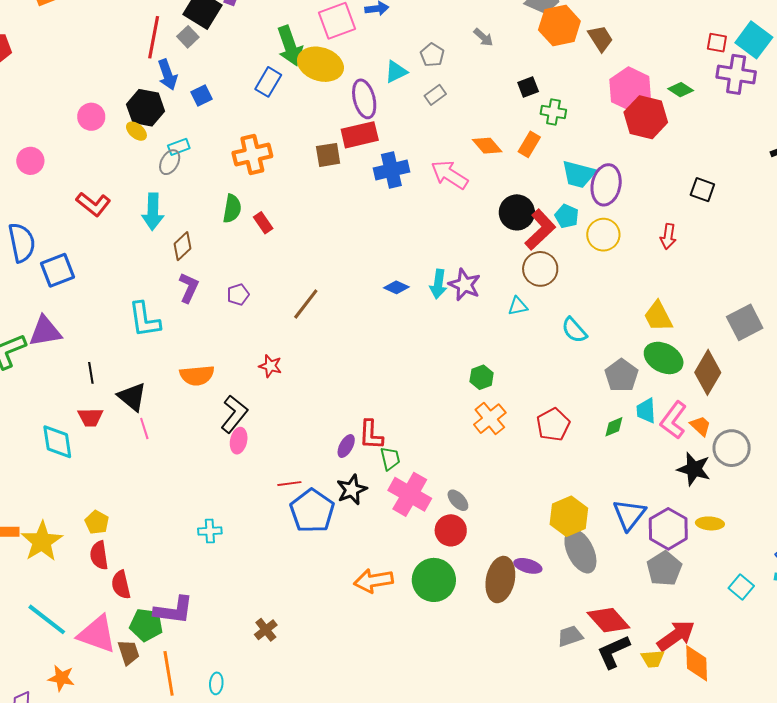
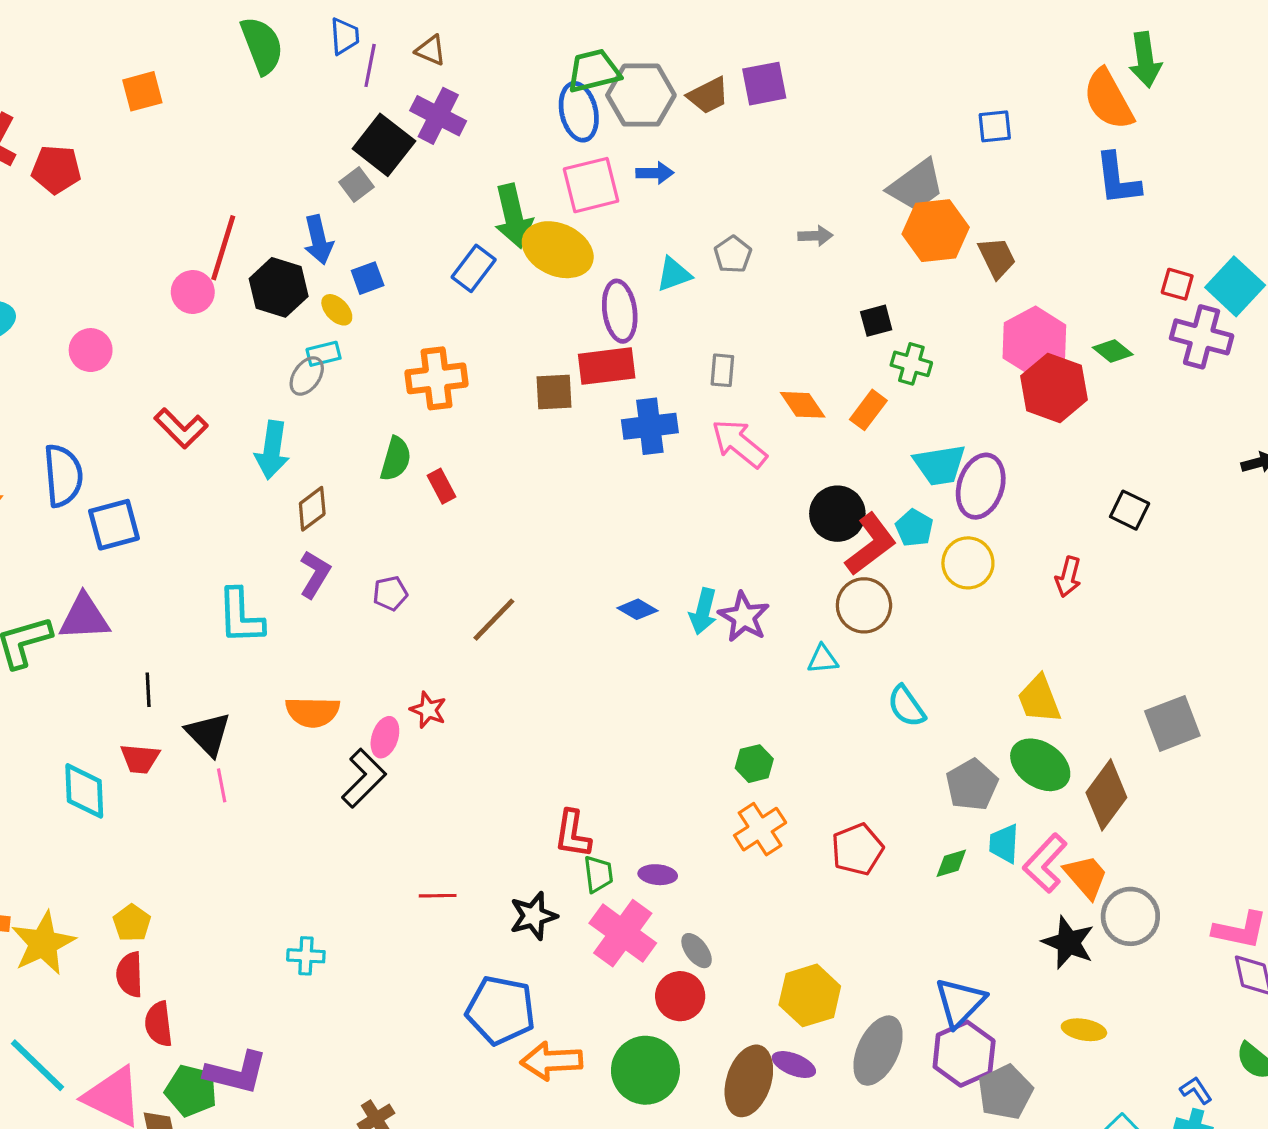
red line: (154, 37) -> (223, 248), moved
gray arrow: (483, 37) -> (815, 236), turned -50
gray rectangle: (435, 95) -> (722, 370), moved, turned -55
yellow ellipse: (136, 131) -> (337, 310), moved
cyan trapezoid: (579, 174) -> (940, 465), turned -30
orange trapezoid: (700, 426) -> (1086, 877), size x1.4
pink ellipse: (239, 441) -> (385, 737), moved
purple ellipse: (346, 446) -> (658, 875), moved, turned 60
blue pentagon: (312, 511) -> (501, 1010), moved, turned -30
yellow hexagon: (569, 516) -> (810, 995), moved
purple hexagon: (668, 529) -> (964, 1054), moved
gray ellipse: (580, 551) -> (878, 1051), turned 45

